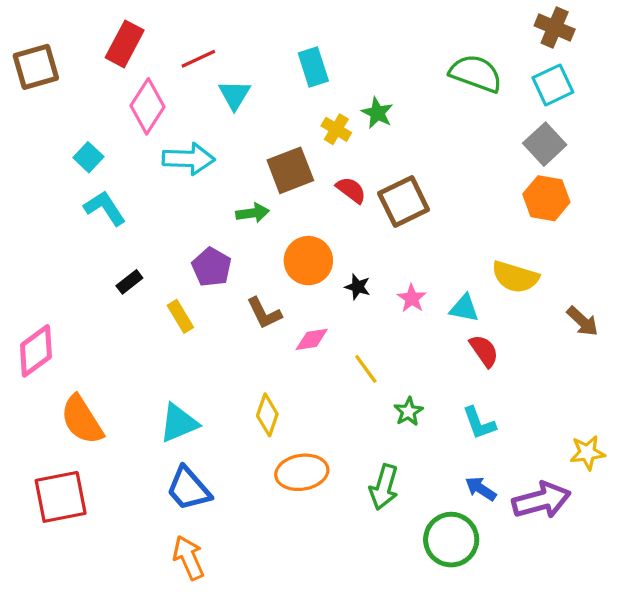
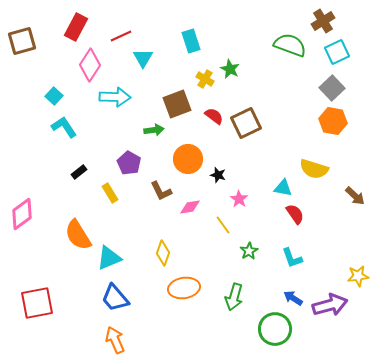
brown cross: (555, 28) -> (323, 21), moved, turned 35
pink star: (412, 298) -> (239, 199), moved
orange semicircle: (82, 420) -> (78, 235), moved

